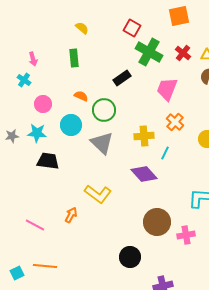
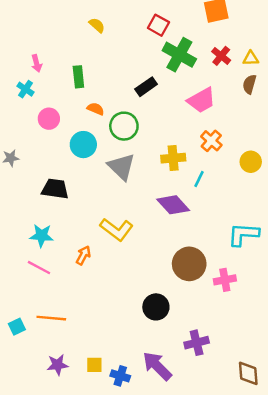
green rectangle: (74, 58) -> (78, 77), moved
pink trapezoid: (167, 89) -> (201, 100), turned -140
cyan star: (37, 133) -> (41, 236), moved

